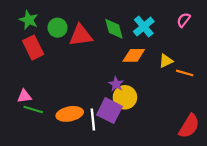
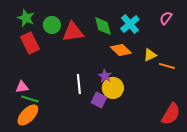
orange diamond: (134, 55) -> (121, 50), turned 45
purple square: (109, 111) -> (99, 100), size x0.7
orange ellipse: (70, 114) -> (28, 115), moved, turned -35
white line: (93, 119) -> (79, 84), moved

